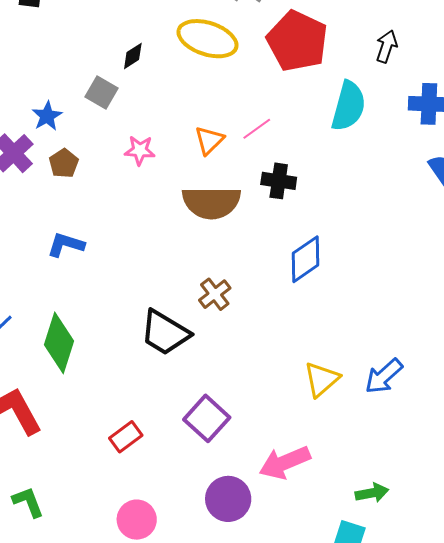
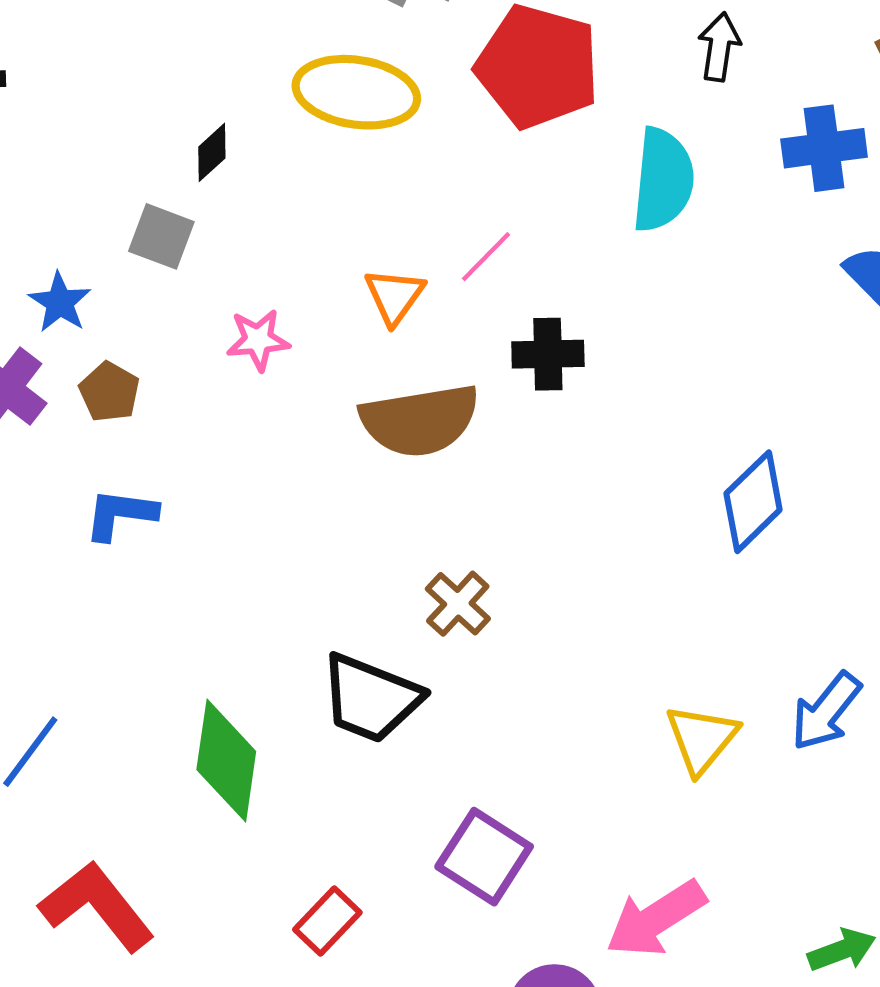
blue L-shape: (66, 245) -> (120, 514), moved
blue diamond: (305, 259) -> (753, 502), moved
green diamond: (59, 343) -> (226, 760), moved

